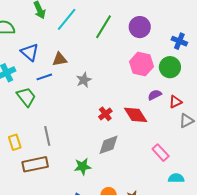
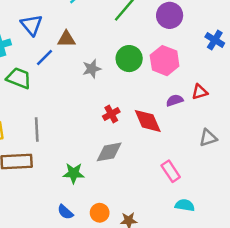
green circle: (170, 67) -> (129, 59), moved
blue line: (44, 77) -> (44, 57), turned -35
green trapezoid: (26, 97) -> (19, 78), turned -40
red triangle: (175, 102) -> (200, 92), moved

